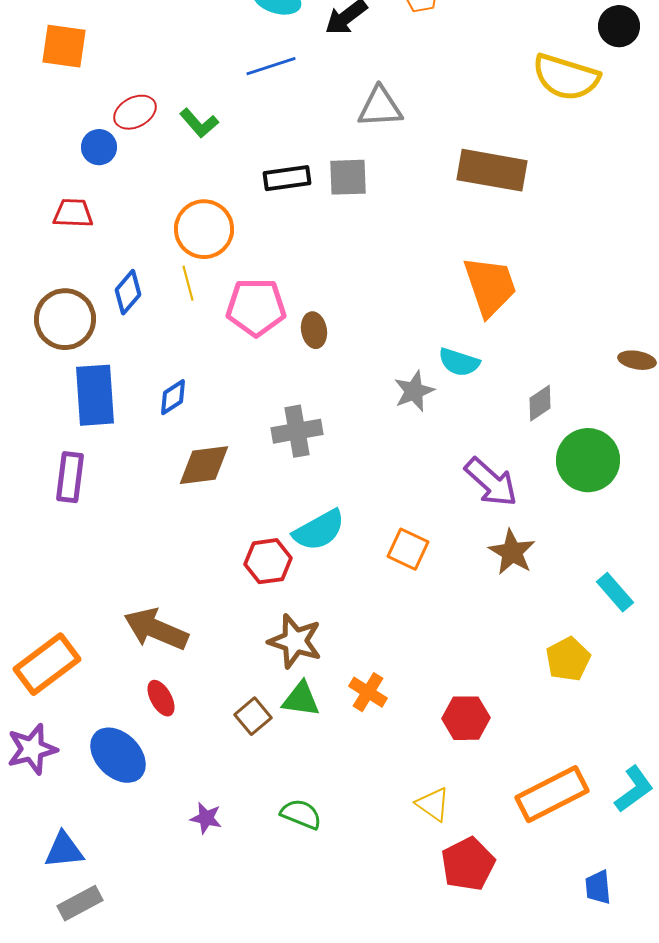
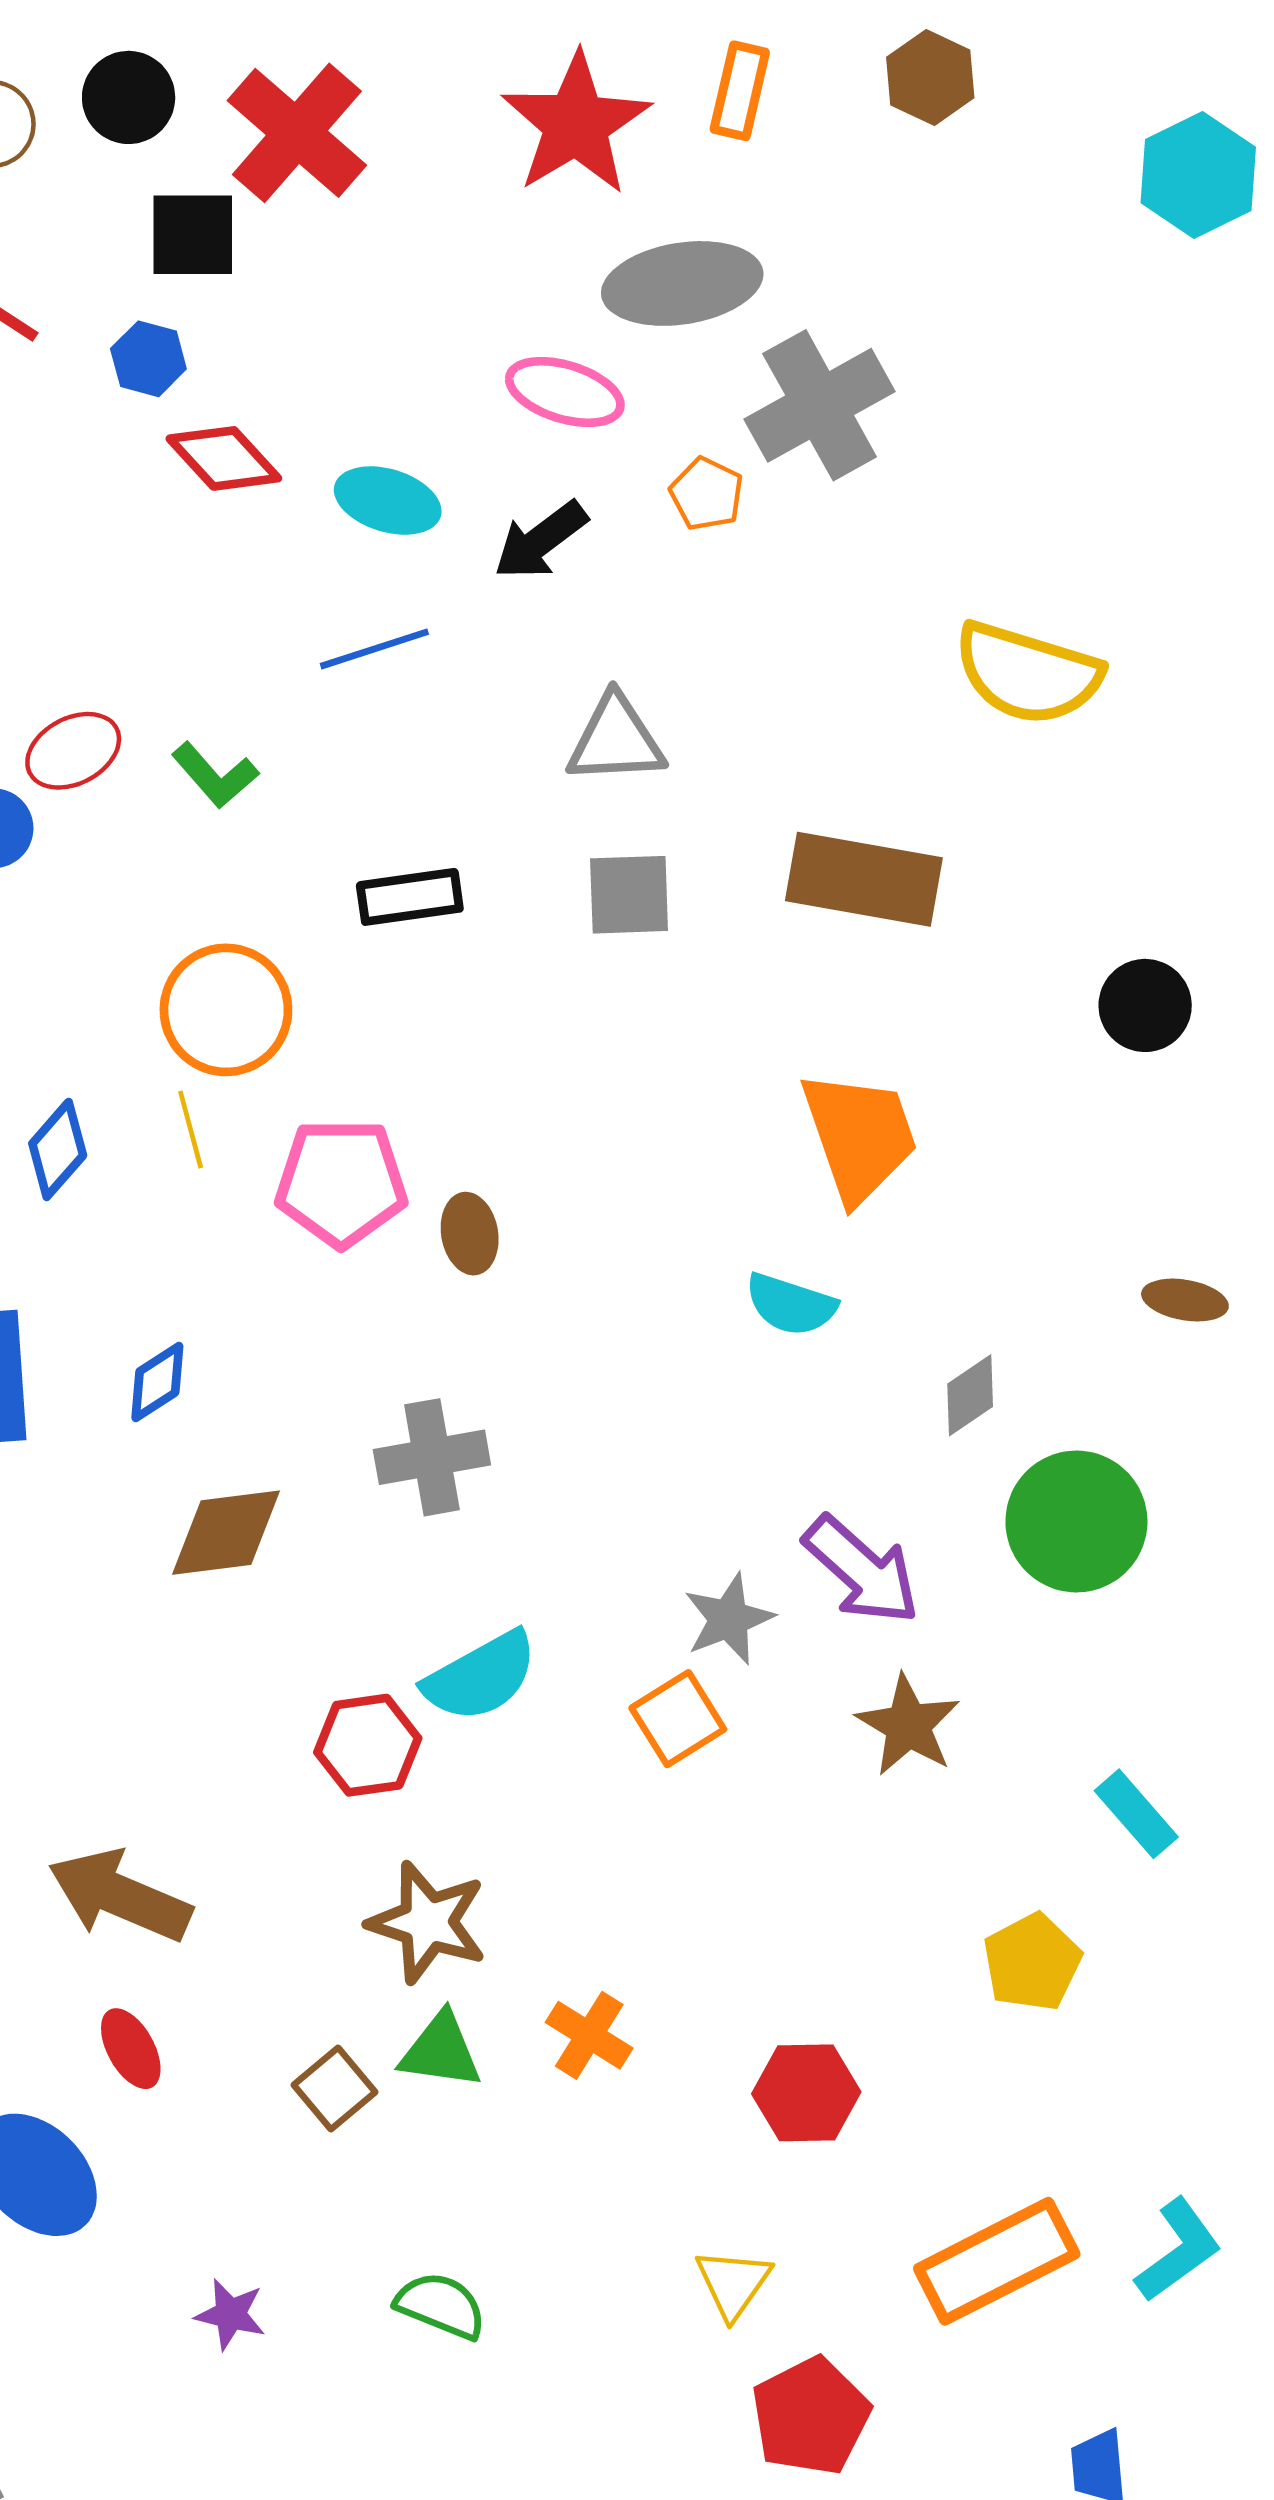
black circle: (619, 26) -> (1145, 1005), moved
gray square: (348, 177) -> (629, 895), moved
gray star: (414, 391) -> (729, 1619), moved
orange square: (408, 549) -> (678, 1719), turned 33
yellow triangle: (433, 804) -> (733, 2283), turned 30

